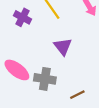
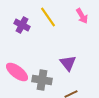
purple triangle: (63, 46) -> (68, 63), moved

